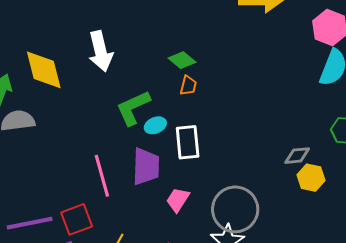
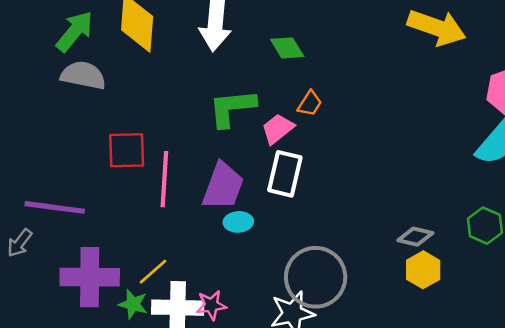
green diamond: (182, 60) -> (287, 48), moved
cyan ellipse: (155, 125) -> (238, 222), moved
pink trapezoid: (178, 200) -> (278, 129), moved
red square: (77, 219) -> (127, 150), moved

